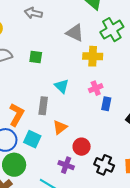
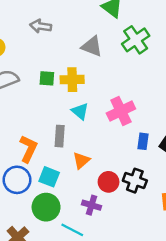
yellow cross: (93, 56) -> (72, 80), moved
pink cross: (96, 88) -> (121, 111), size x1.6
blue rectangle: (106, 104) -> (143, 141), moved
green circle: (14, 165) -> (46, 207), moved
black cross: (104, 165) -> (135, 181), moved

